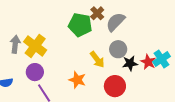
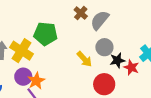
green pentagon: (80, 25) -> (46, 34), moved
red star: (148, 62) -> (131, 67), moved
orange star: (77, 80) -> (36, 81), moved, turned 30

